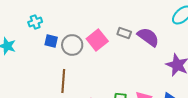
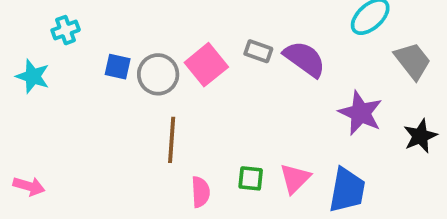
cyan cross: (35, 22) -> (66, 30), moved
brown line: (63, 81) -> (172, 140), moved

